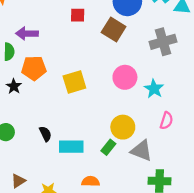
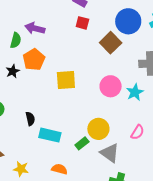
orange pentagon: (34, 68) -> (34, 60), turned 30
cyan star: (154, 89) -> (135, 92), moved

